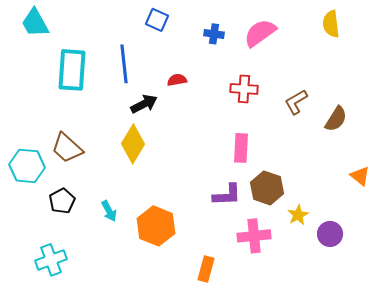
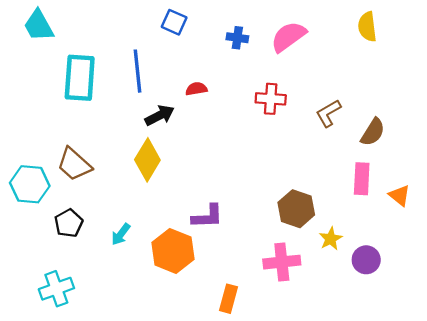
pink rectangle: (241, 148) -> (362, 179), moved
purple L-shape: (227, 195) -> (207, 217), moved
cyan arrow: (109, 211) -> (121, 234), turned 65

